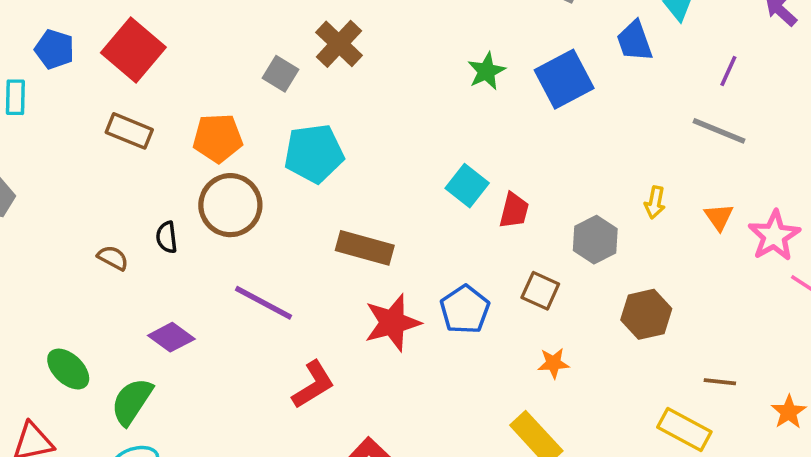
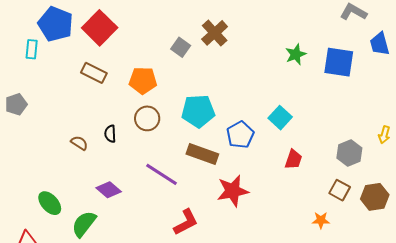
blue pentagon: (54, 49) -> (55, 24), size x1.6
blue square: (564, 79) -> (339, 62), turned 32
cyan pentagon: (314, 153) -> (198, 111), moved
brown circle: (230, 205) -> (147, 118), size x0.7
red trapezoid: (514, 210) -> (293, 159), moved
brown rectangle: (365, 248) -> (202, 154), moved
brown square: (540, 291) -> (340, 190), moved
blue pentagon: (465, 310) -> (240, 135), moved

